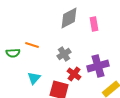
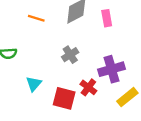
orange line: (32, 45) -> (36, 18), moved
red cross: (74, 74) -> (88, 87), moved

